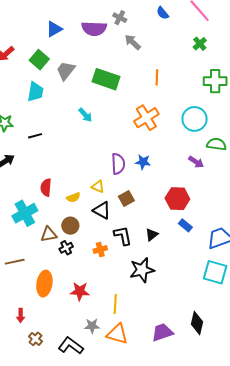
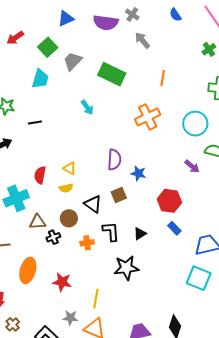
blue star: (143, 162) -> (138, 173), moved
yellow triangle: (98, 187) -> (70, 168), moved
brown circle: (70, 226) -> (69, 218), moved

